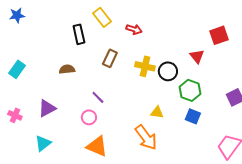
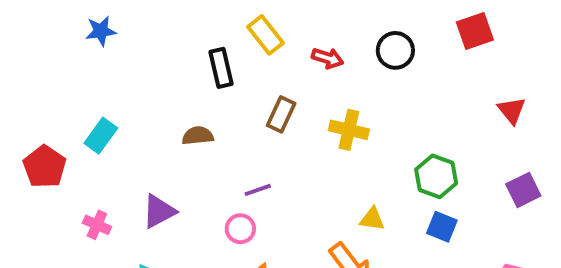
red square: (219, 35) -> (475, 31), moved
red triangle: (197, 56) -> (512, 110), moved
black circle: (168, 71) -> (395, 50), moved
purple line: (98, 97) -> (258, 190), turned -64

